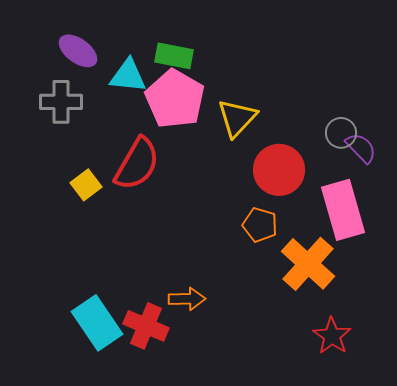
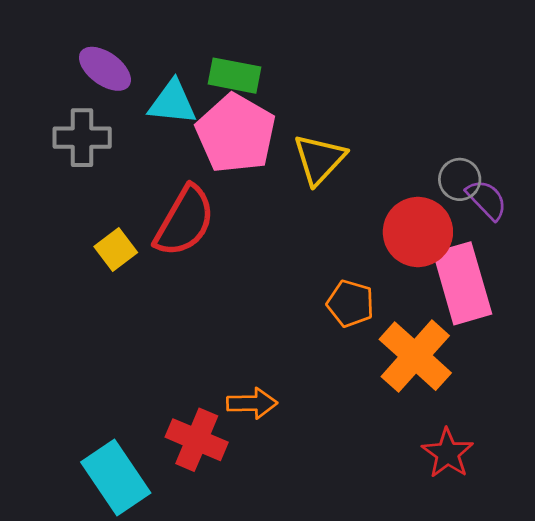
red circle: (279, 170) -> (418, 232), moved
cyan rectangle: (97, 323) -> (116, 477), moved

